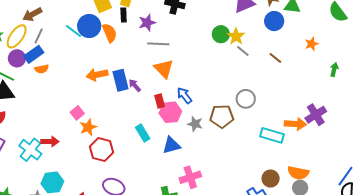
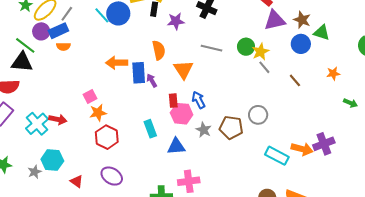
orange semicircle: (110, 33) -> (159, 50), moved
gray line: (158, 44) -> (211, 48), moved
green arrow: (334, 70) -> (350, 103), turned 88

